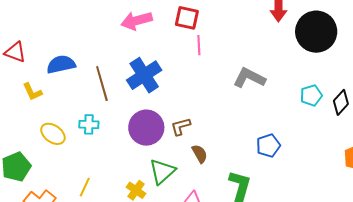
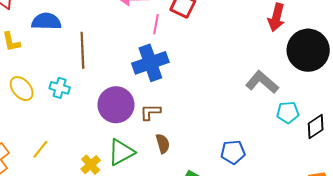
pink line: (199, 45) -> (156, 24), moved
blue cross: (144, 75) -> (150, 63), moved
gray L-shape: (249, 78) -> (262, 82), moved

